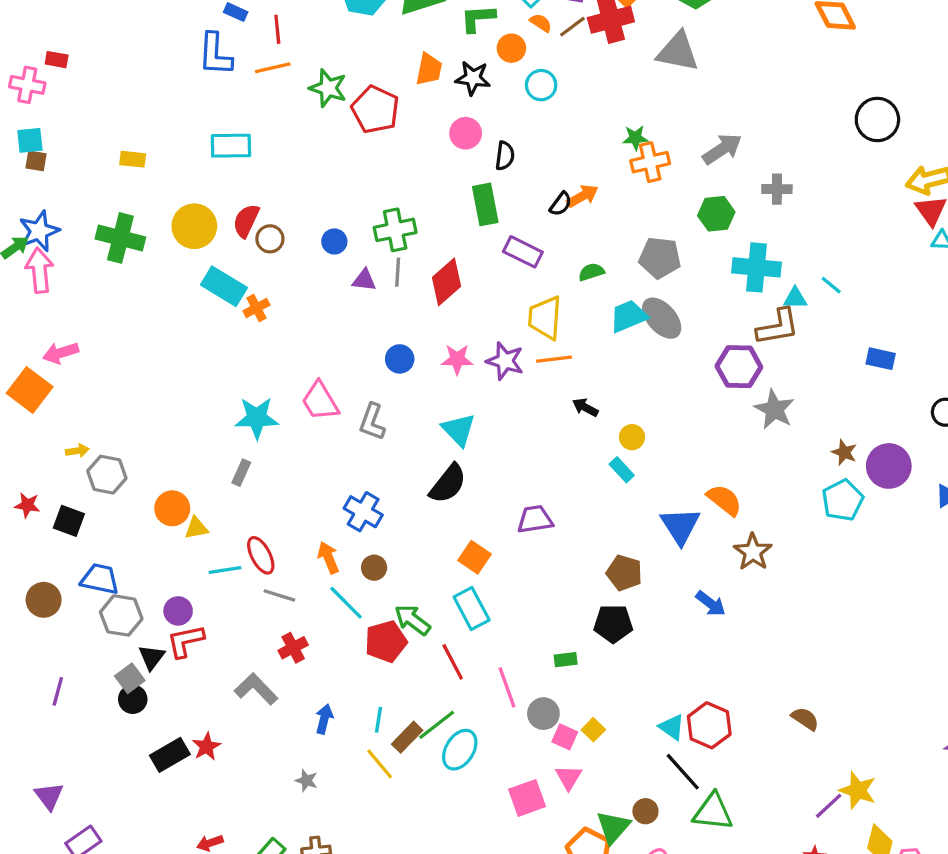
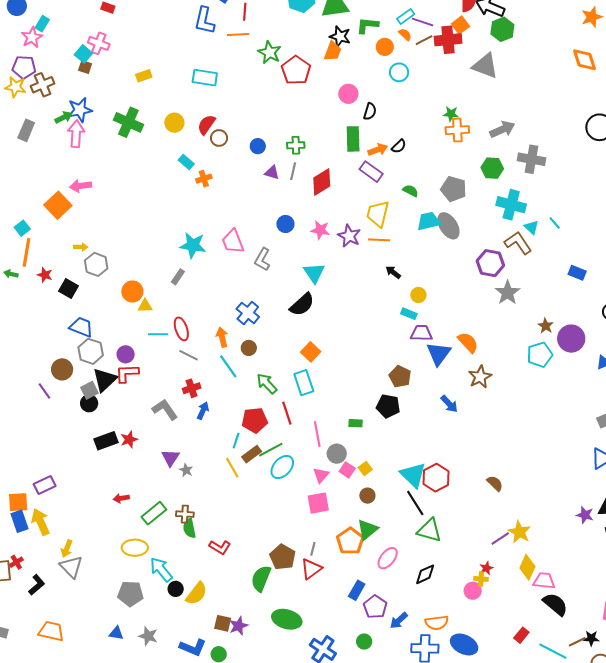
black star: (473, 78) -> (340, 37), moved
pink cross: (27, 85) -> (99, 43), moved
cyan square: (30, 140) -> (83, 54), turned 36
yellow rectangle: (133, 159) -> (144, 76), turned -35
gray cross: (777, 189) -> (532, 159), size x1.5
orange arrow: (583, 196) -> (378, 150), moved
yellow circle: (194, 226) -> (174, 123), size x0.7
green cross: (395, 230) -> (296, 145), size x0.7
green semicircle: (591, 272) -> (411, 191), turned 35
cyan rectangle: (224, 286) -> (186, 162), size x0.6
cyan triangle: (795, 298) -> (531, 227), turned 35
brown L-shape: (778, 327) -> (518, 243), turned -124
cyan rectangle: (622, 470) -> (409, 314), turned -35
purple trapezoid: (535, 519) -> (421, 333), moved
brown circle: (44, 600) -> (62, 369), moved
red pentagon: (386, 642) -> (255, 420), moved
black triangle: (152, 657) -> (105, 380), size x1.5
purple line: (58, 691) -> (44, 391), turned -60
blue arrow: (324, 719) -> (203, 411), moved
cyan triangle: (672, 727) -> (413, 475), size x1.6
pink triangle: (569, 777) -> (321, 475), moved
purple triangle: (49, 796) -> (170, 458), moved
brown circle: (645, 811) -> (367, 496), moved

